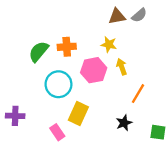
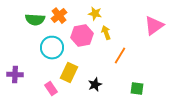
orange cross: (67, 47) -> (59, 16), turned -35
green semicircle: (39, 51) -> (35, 20), turned -126
black star: (124, 123) -> (95, 85), moved

